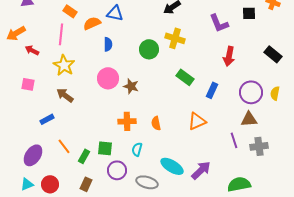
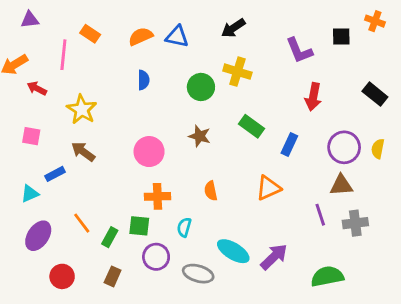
blue triangle: (115, 13) -> (177, 36), moved
orange semicircle: (92, 23) -> (141, 36), moved
pink line: (61, 34) -> (63, 55), moved
pink circle: (108, 78) -> (149, 152), moved
brown star: (131, 86) -> (200, 136), moved
blue rectangle: (47, 119) -> (55, 174), moved
orange cross: (127, 121) -> (157, 196), moved
cyan triangle: (27, 184) -> (30, 194), moved

